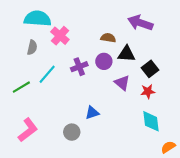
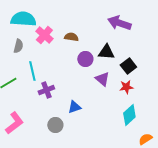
brown semicircle: (108, 38) -> (71, 37), moved
purple cross: (79, 67) -> (46, 90), moved
cyan line: (47, 74) -> (32, 71), turned -54
cyan diamond: (151, 121) -> (129, 115), turned 55

